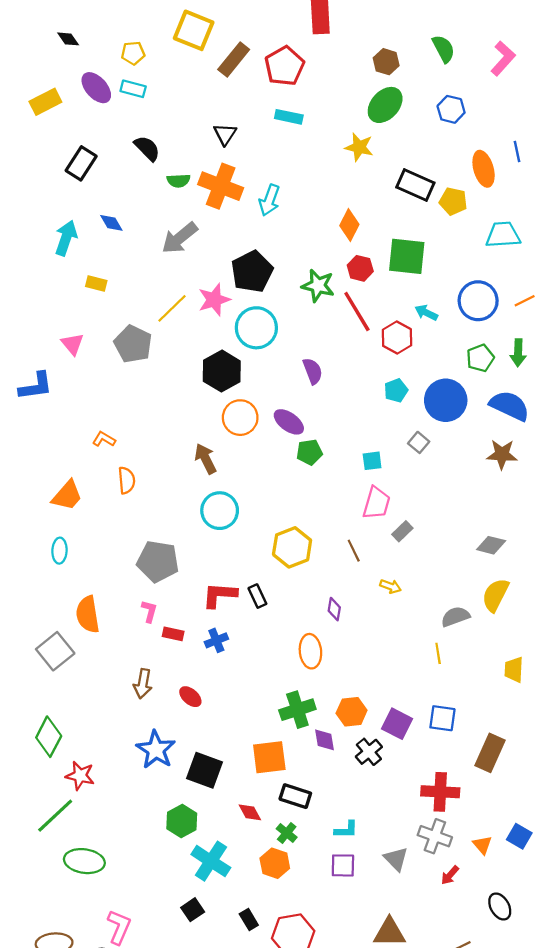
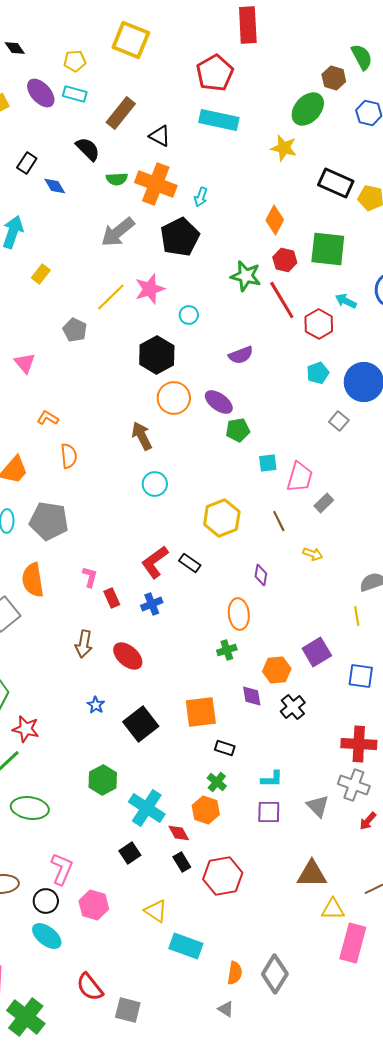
brown rectangle: (234, 60) -> (121, 113), moved
brown hexagon: (386, 62) -> (334, 78), moved
cyan rectangle: (289, 117) -> (219, 120), size x1.5
black triangle: (225, 134) -> (160, 136), turned -35
black rectangle: (81, 163) -> (27, 163), size x0.7
cyan arrow: (269, 200) -> (201, 197), size x0.7
blue diamond: (111, 223) -> (55, 186), moved
black pentagon: (252, 272) -> (180, 237), moved
yellow rectangle: (96, 283) -> (41, 274), turned -66
cyan circle: (256, 328) -> (189, 315), size x0.5
pink triangle: (72, 344) -> (25, 363), moved
gray pentagon: (133, 344) -> (75, 330), size x0.7
purple semicircle: (313, 371) -> (241, 355), turned 90
cyan square: (372, 461) -> (268, 463), moved
cyan circle: (220, 511) -> (155, 484), size x0.7
gray pentagon: (158, 561) -> (49, 521), moved
red L-shape: (220, 595) -> (155, 562), turned -40
black rectangle: (257, 596) -> (190, 563), turned -30
red rectangle: (173, 634) -> (112, 598), turned 54
red ellipse: (190, 697) -> (128, 656), size x1.4
green cross: (297, 710) -> (227, 650), moved, size x0.6
purple square: (397, 724) -> (317, 652), moved, turned 32
blue star: (156, 750) -> (96, 705), size x0.5
black square: (204, 770) -> (141, 724), turned 32
black rectangle: (295, 796) -> (225, 748), size x0.7
red diamond: (250, 812) -> (179, 833), moved
green hexagon: (182, 821) -> (103, 780), moved

